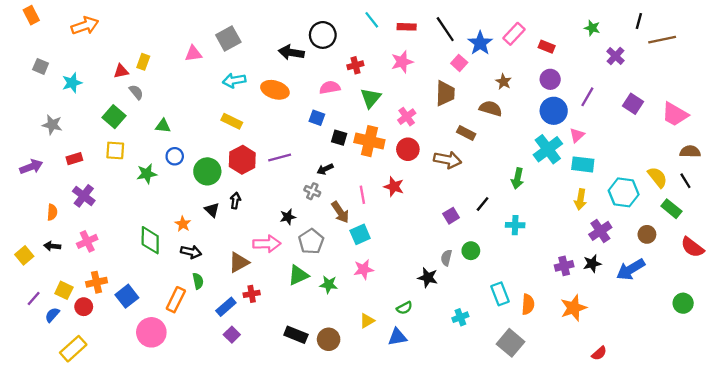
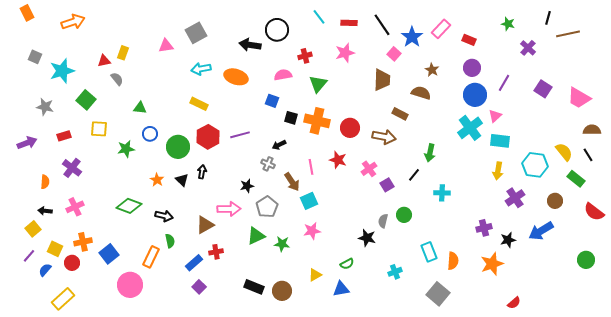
cyan star: (72, 83) -> (62, 71), size x1.4
green square: (114, 117) -> (86, 100), moved
pink cross: (407, 117) -> (369, 169), moved
green arrow: (518, 178) -> (430, 153), moved
orange star: (183, 224) -> (157, 180), moved
green diamond: (150, 240) -> (129, 206), turned -70
yellow square: (24, 255) -> (33, 229), moved
black star: (592, 264) -> (508, 240), moved

